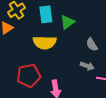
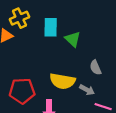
green triangle: (67, 22) -> (73, 39), turned -49
yellow semicircle: (45, 43) -> (62, 81), moved

